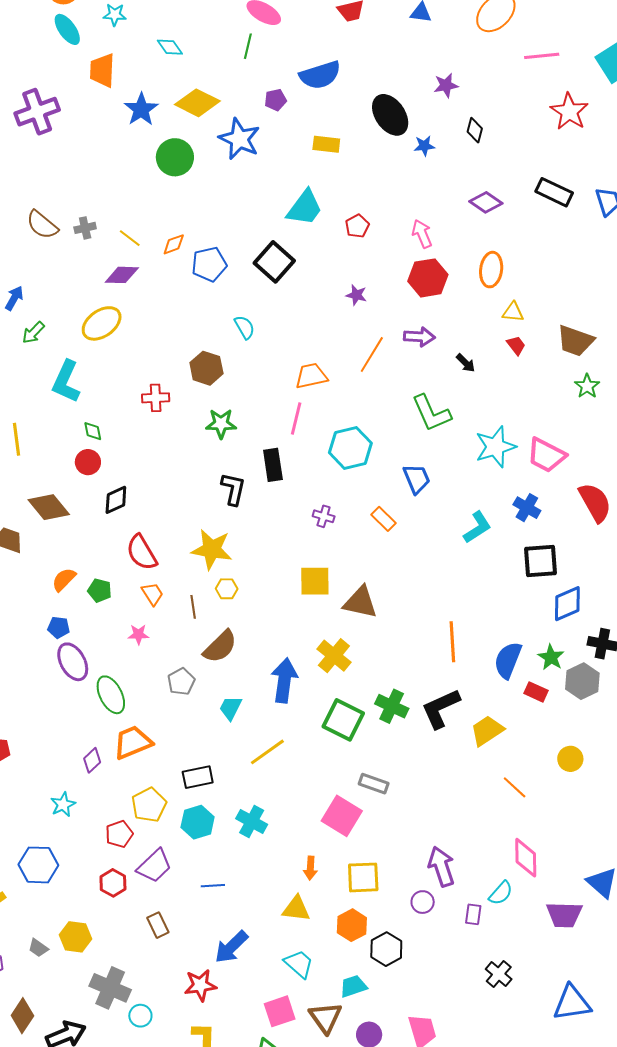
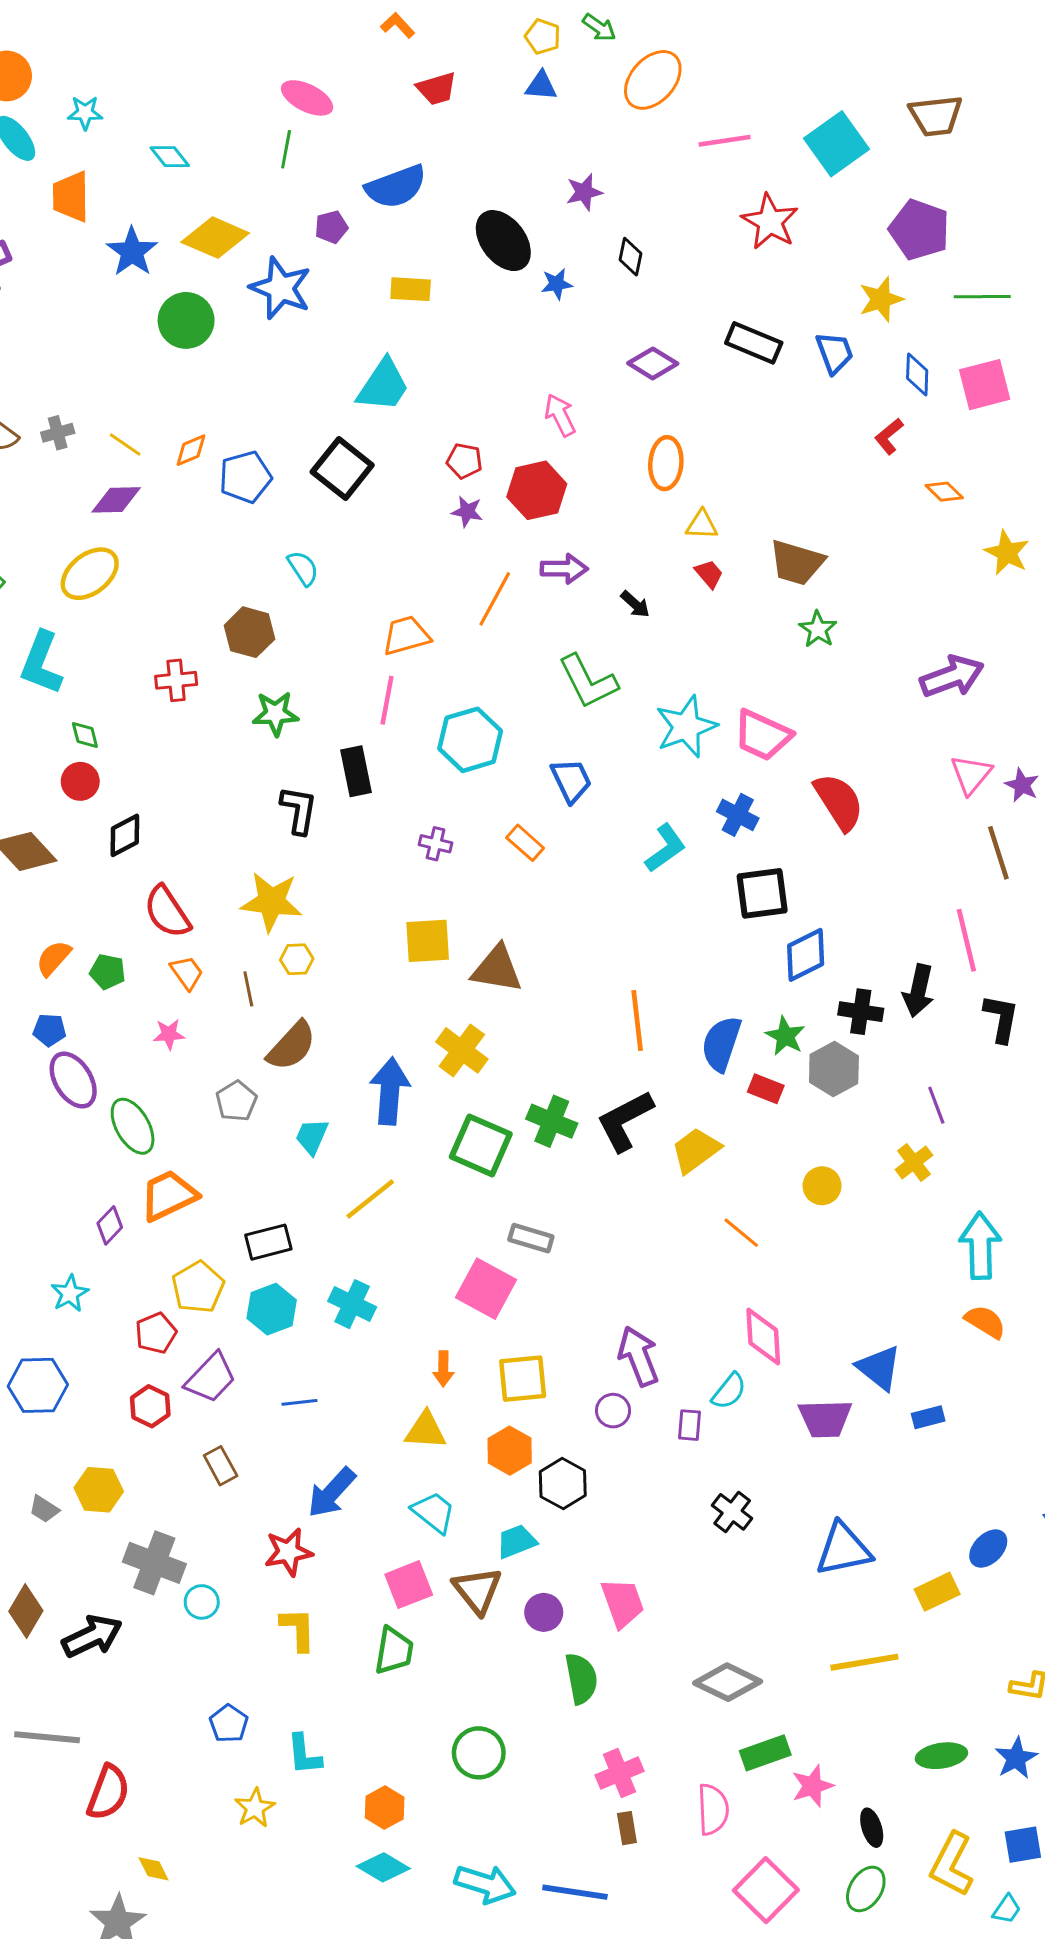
red pentagon: (357, 226) -> (464, 461), moved, turned -30
red hexagon: (428, 278) -> (537, 490), moved

